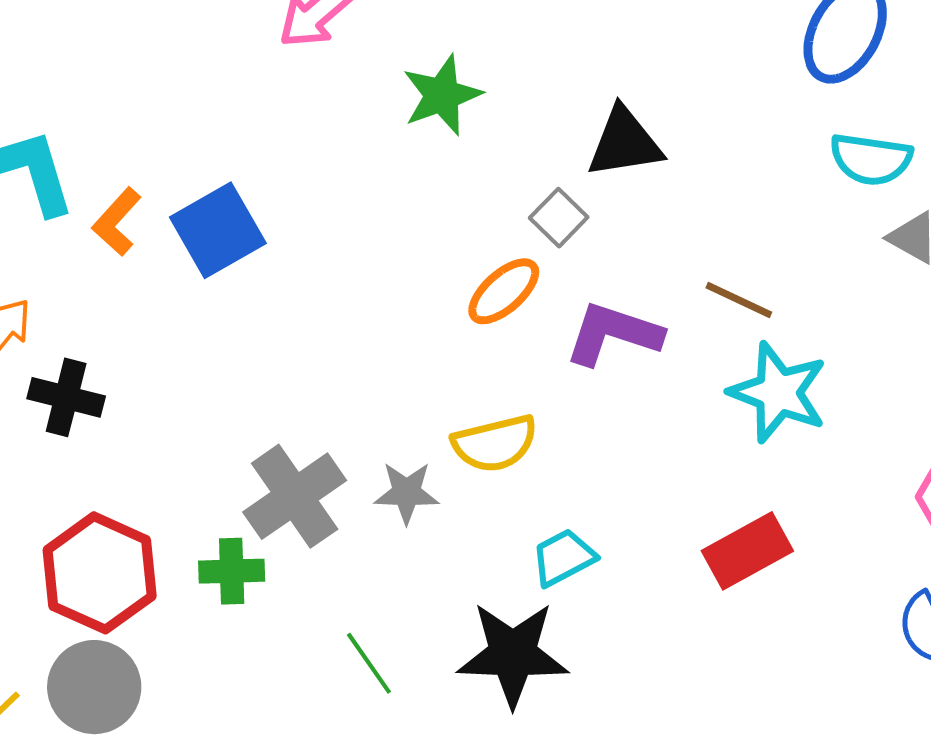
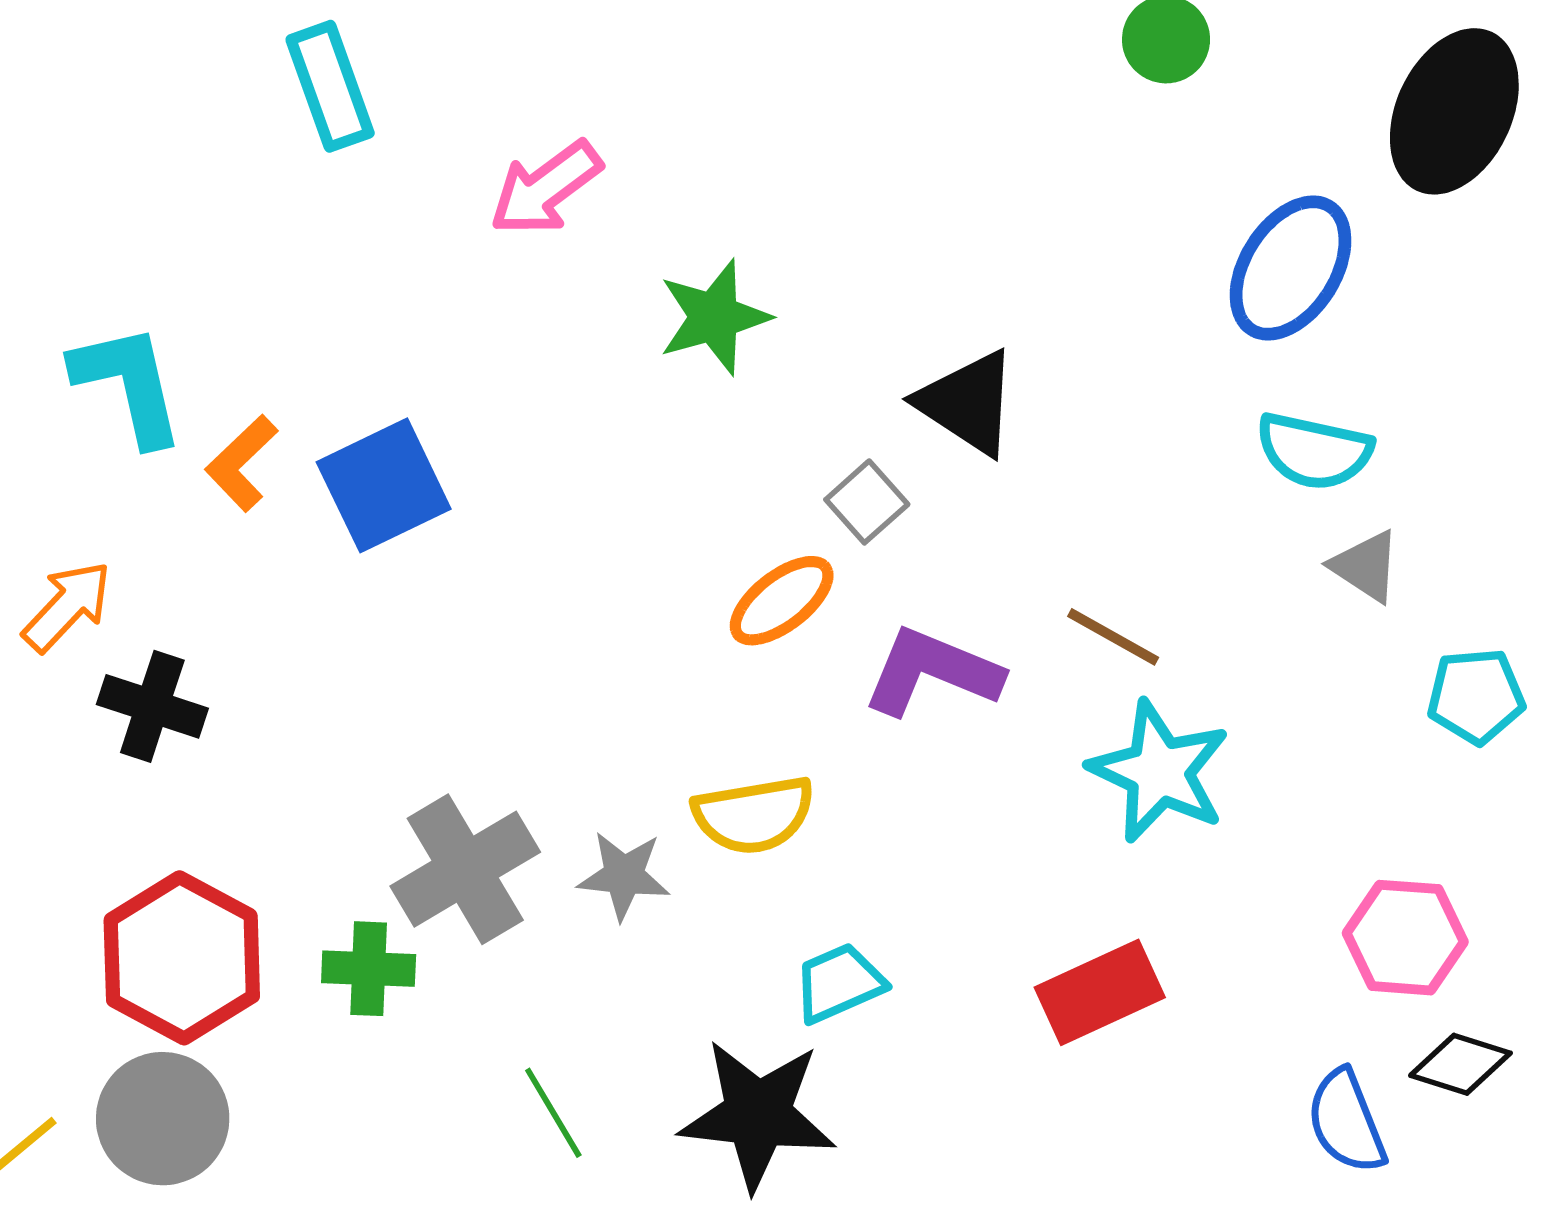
black triangle: (625, 143) -> (968, 403), turned 38

